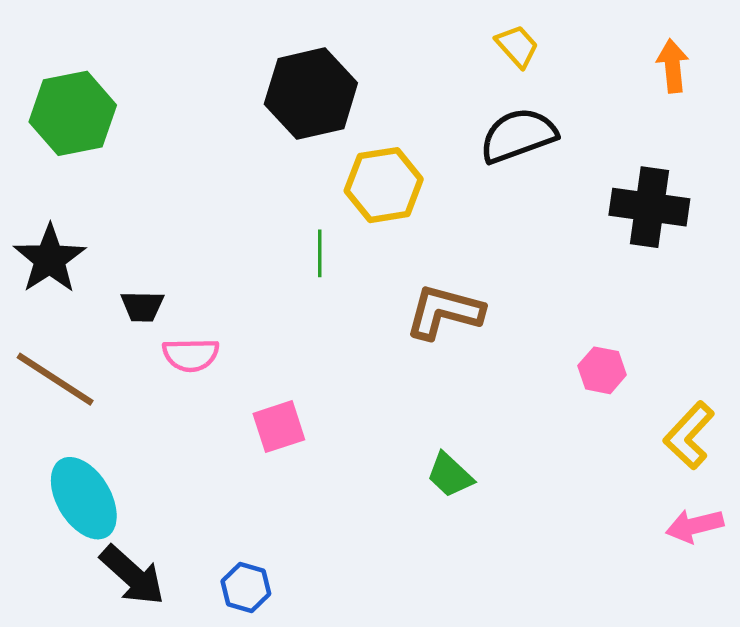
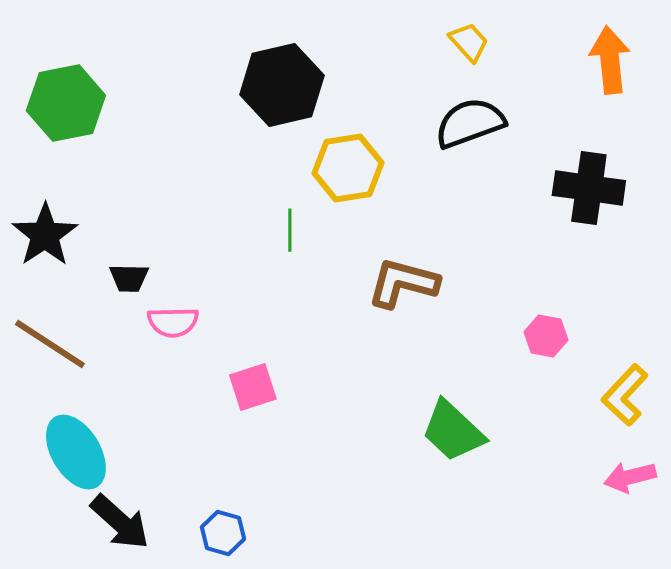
orange arrow: (673, 66) -> (610, 60), size x1.4
green trapezoid: (450, 475) -> (453, 431), moved, size x1.5

